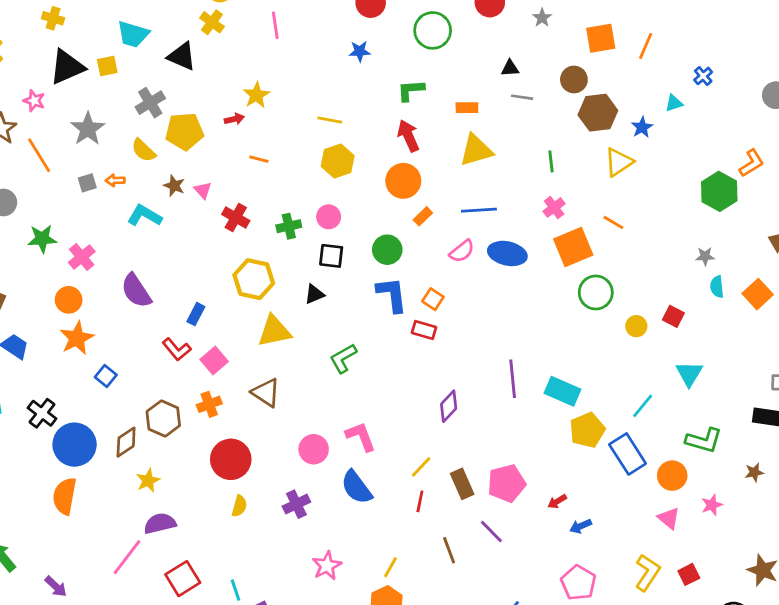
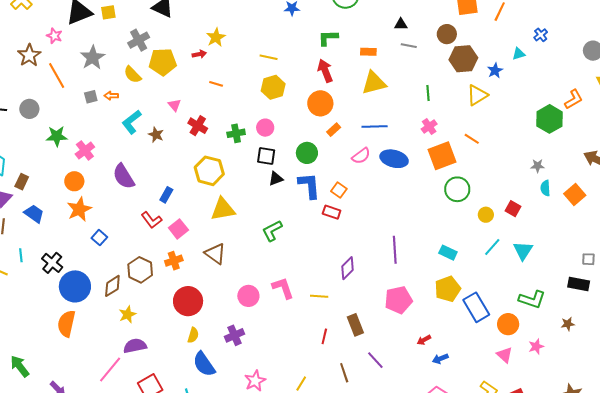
brown star: (174, 186) -> (156, 135), moved
cyan L-shape: (145, 216) -> (132, 122), turned -70
black triangle: (314, 294) -> (276, 179), moved
cyan rectangle: (563, 391) -> (448, 253), moved, size x0.7
cyan line: (643, 406) -> (492, 247), moved
yellow line: (421, 467) -> (319, 296), moved, turned 48
pink pentagon: (506, 483) -> (398, 300), moved
blue semicircle: (356, 487) -> (204, 364), moved

